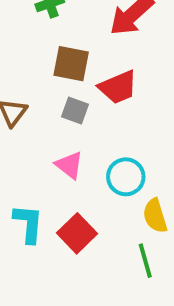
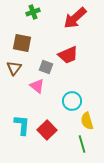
brown square: (71, 64) -> (22, 43), moved
pink triangle: (69, 165) -> (37, 86), moved

